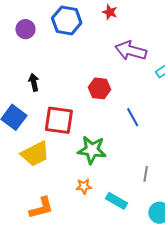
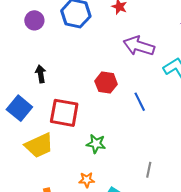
blue line: (133, 117) -> (140, 102), moved
green star: (92, 150) -> (96, 144), size x0.7

